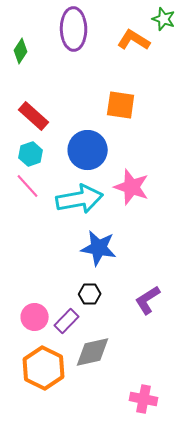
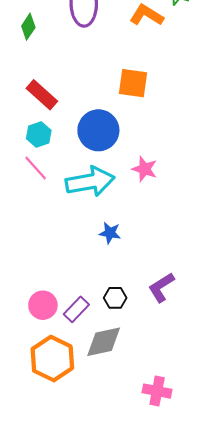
pink star: (132, 187) -> (144, 169), size x0.7
blue star: (99, 248) -> (110, 233), size x0.6
black hexagon: (90, 294) -> (115, 298), moved

